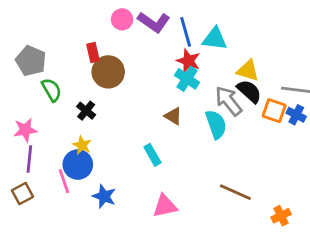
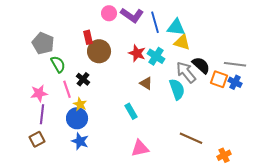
red star: (188, 61) -> (137, 53), moved
yellow triangle: (248, 71) -> (182, 42), moved
pink line: (64, 181) -> (67, 89), moved
blue star: (104, 196) -> (80, 141), moved

